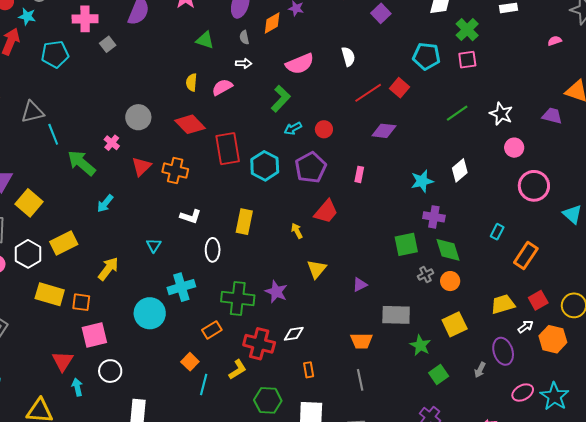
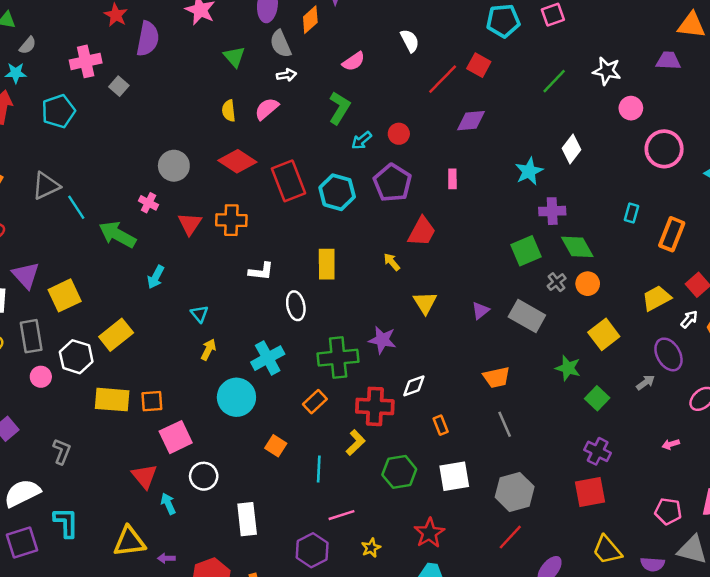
gray semicircle: (244, 37) -> (281, 44), size x1.6
green triangle: (205, 40) -> (234, 57), turned 42
pink semicircle: (300, 64) -> (354, 61), size x0.7
yellow square: (29, 203) -> (65, 295), turned 36
cyan triangle: (154, 245) -> (199, 314), moved
yellow arrow: (108, 269) -> (208, 350), moved, size x0.7
gray rectangle: (396, 315) -> (527, 316), moved, turned 40
orange square: (190, 362) -> (276, 446), moved
gray arrow: (480, 370) -> (645, 383), turned -140

